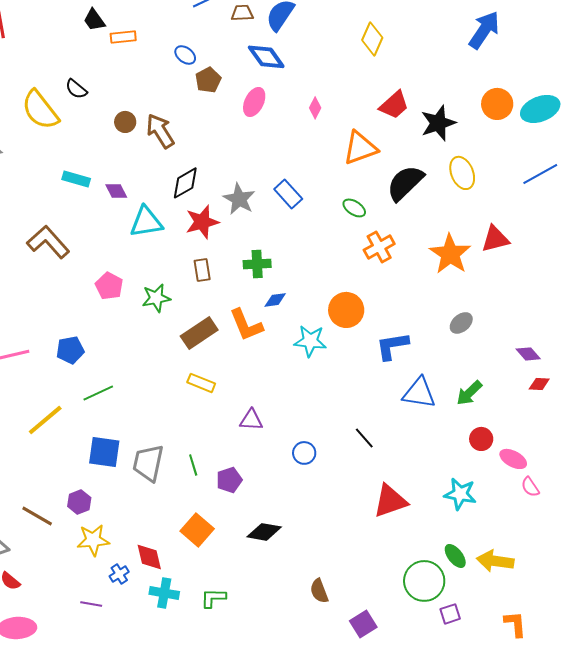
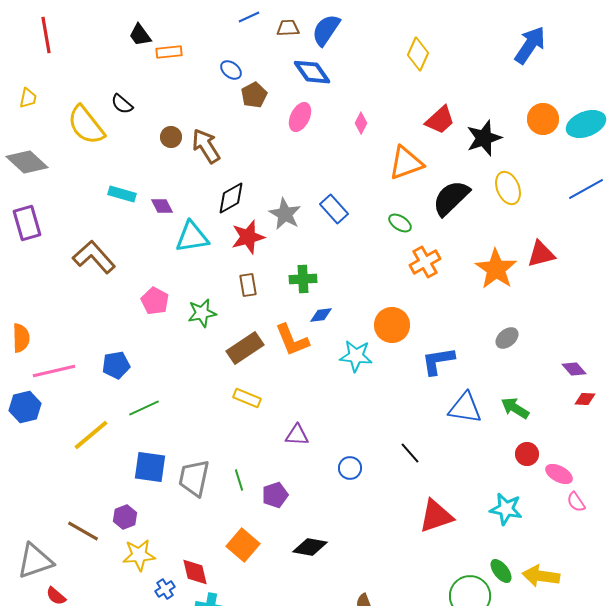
green arrow: (469, 393) -> (515, 408), turned 76

